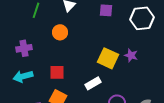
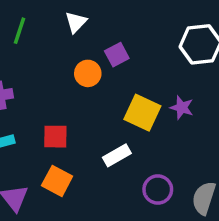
purple square: (106, 10) -> (117, 55), moved, turned -32
orange circle: (60, 32) -> (88, 73), moved

